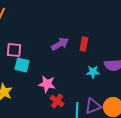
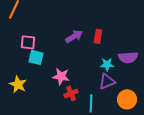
red cross: (57, 101) -> (71, 93), turned 32
purple triangle: (93, 106) -> (107, 81), moved

